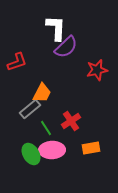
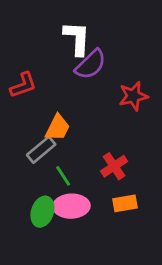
red cross: (71, 121) -> (114, 166), moved
green ellipse: (31, 154) -> (42, 212), turned 50

